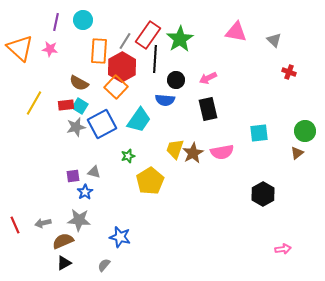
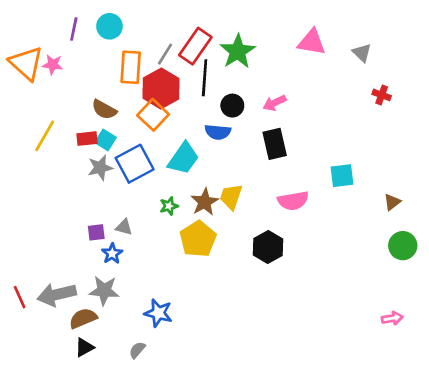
pink star: (50, 49) -> (53, 65), moved
green circle: (305, 131) -> (403, 246), moved
brown star: (193, 153) -> (205, 202), moved
black hexagon: (263, 194) -> (268, 247), moved
gray arrow: (43, 223) -> (57, 294), size x1.8
pink arrow: (283, 249) -> (392, 318), moved

